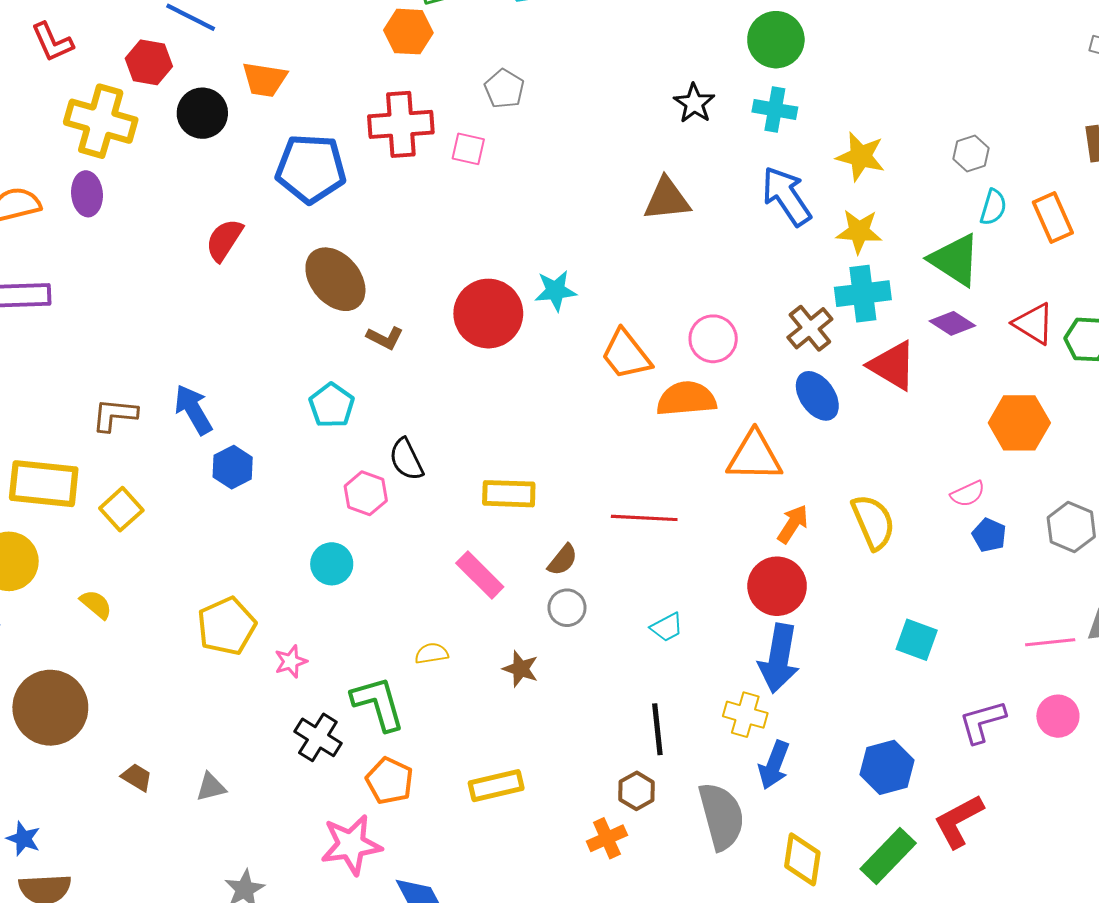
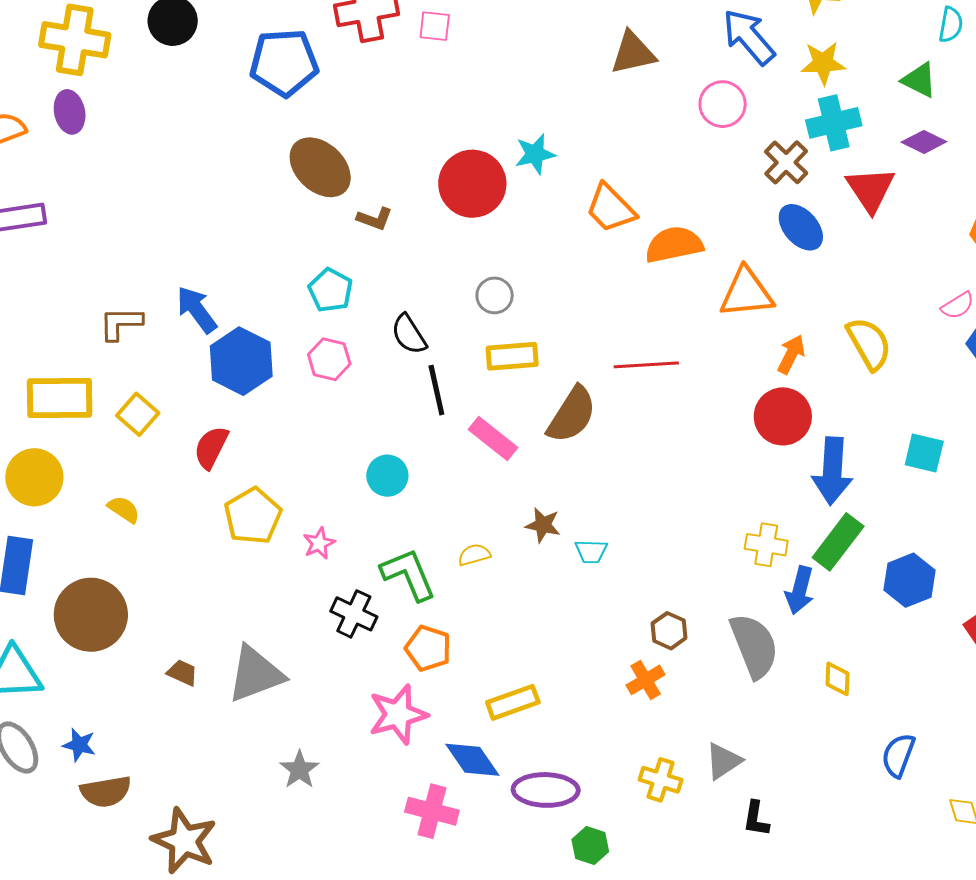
red semicircle: (224, 240) -> (211, 447), moved
green triangle: (955, 260) -> (919, 80), size x0.7
pink circle: (713, 339) -> (723, 104), moved
red triangle: (892, 366) -> (870, 190), turned 32
blue hexagon: (233, 467) -> (241, 361), size x1.6
pink hexagon: (366, 493) -> (329, 359), moved
brown semicircle: (563, 560) -> (572, 415), size x1.8
cyan circle: (332, 564) -> (387, 476), moved
gray circle: (567, 608) -> (495, 295), moved
cyan trapezoid: (667, 627) -> (591, 551), moved, turned 36
yellow semicircle: (432, 653) -> (474, 555), moved
blue arrow: (779, 658) -> (832, 471), moved
black line: (657, 729) -> (436, 390), moved
yellow rectangle: (496, 786) -> (513, 702), moved
gray triangle: (211, 787) -> (255, 674), size x2.0
green rectangle: (888, 856) -> (838, 542), moved
yellow diamond: (802, 859) -> (838, 679), size x0.7

